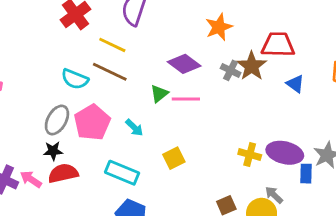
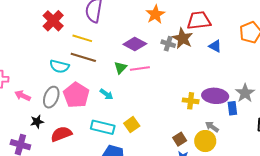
black star: (53, 151) -> (37, 122), moved
yellow square: (174, 158) -> (132, 125), moved
pink arrow: (31, 179) -> (23, 96), moved

